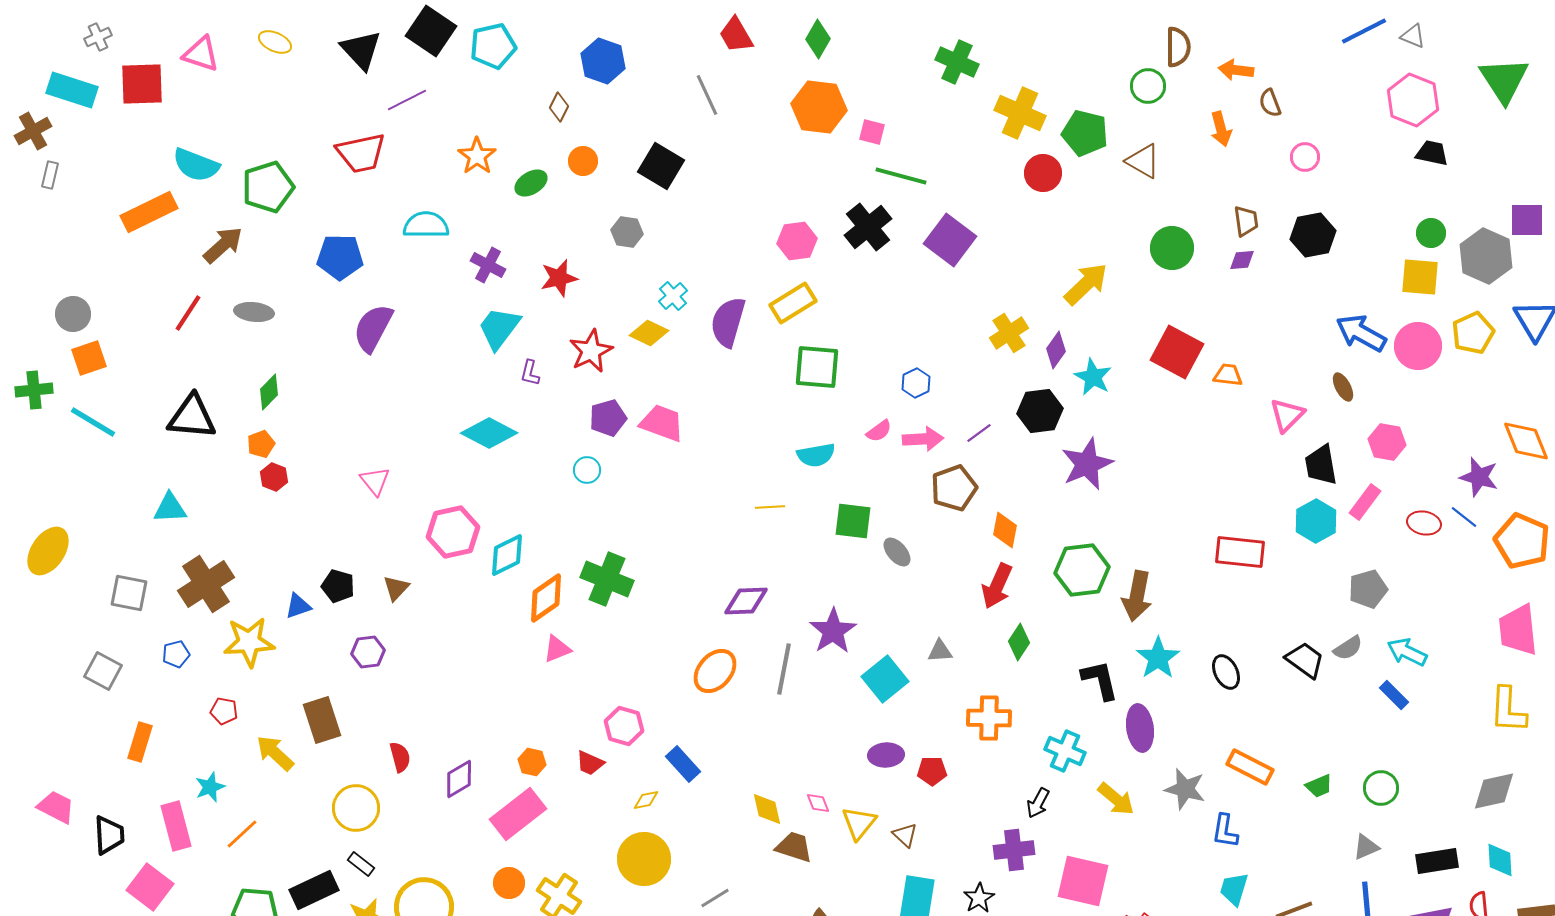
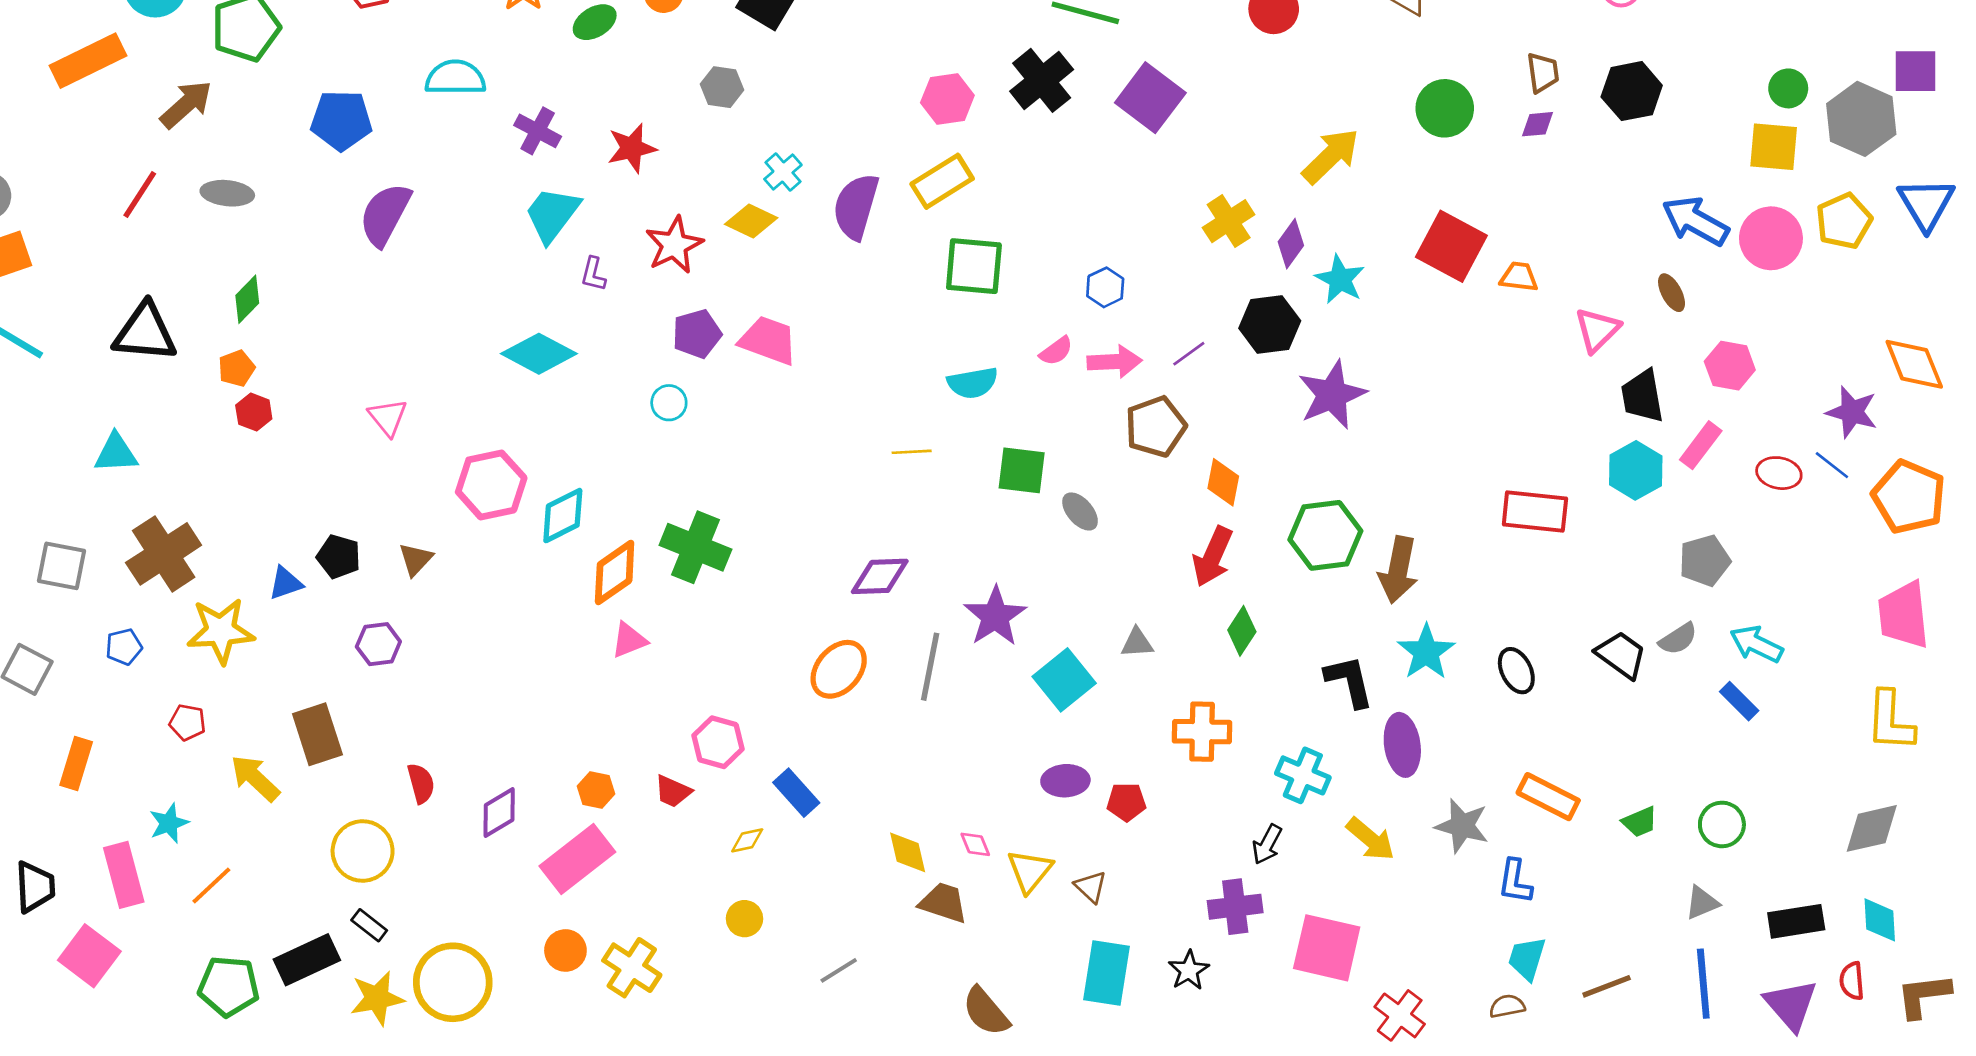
yellow circle: (644, 859) -> (744, 919), size x0.5

